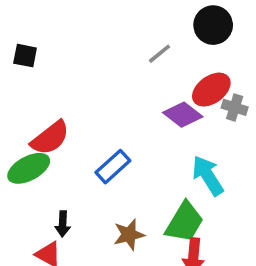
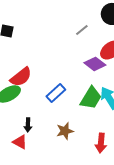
green trapezoid: (184, 222) -> (91, 98), moved

